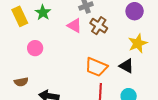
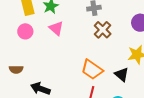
pink triangle: (75, 25) -> (56, 28), moved
pink circle: (35, 48) -> (25, 31), moved

